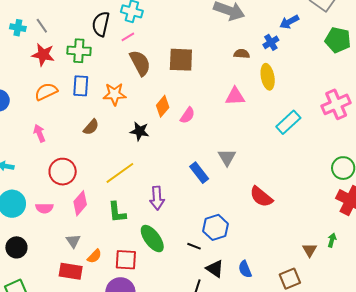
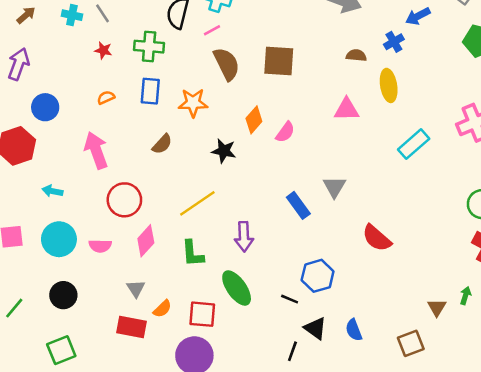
red star: (43, 55) -> (103, 50), size x0.6
orange semicircle: (46, 92) -> (106, 97), size x0.6
pink arrow: (39, 133) -> (96, 150), size x1.6

